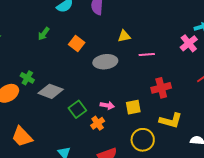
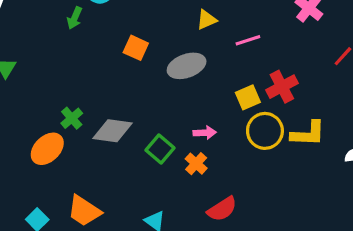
green arrow: (44, 34) -> (75, 18), moved
green cross: (27, 78) -> (72, 118), turned 32
yellow square: (133, 107) -> (248, 97), moved
yellow circle: (143, 140) -> (265, 131), moved

